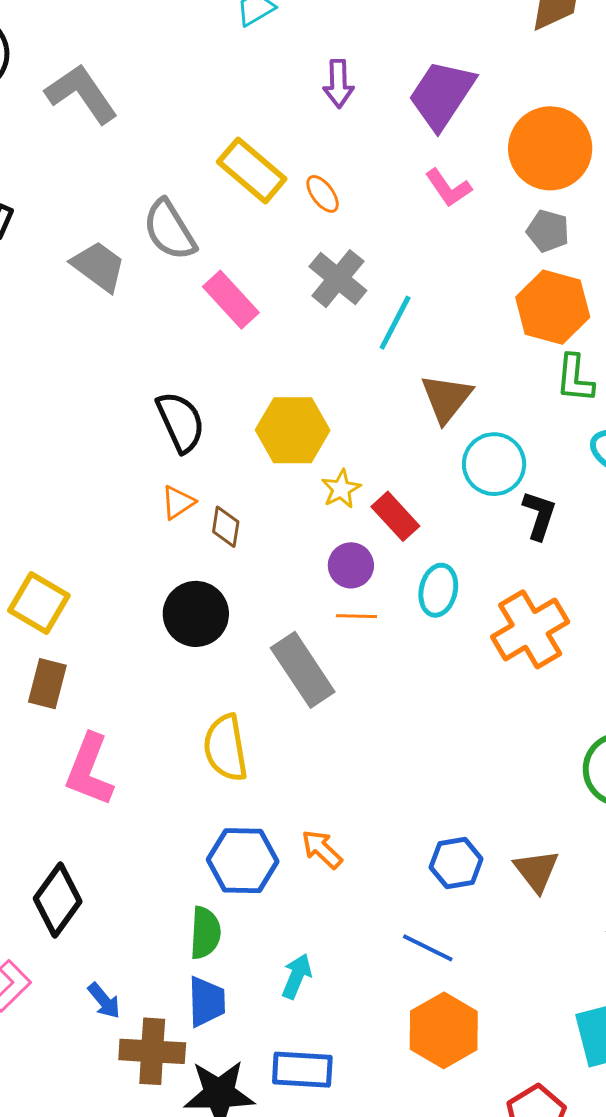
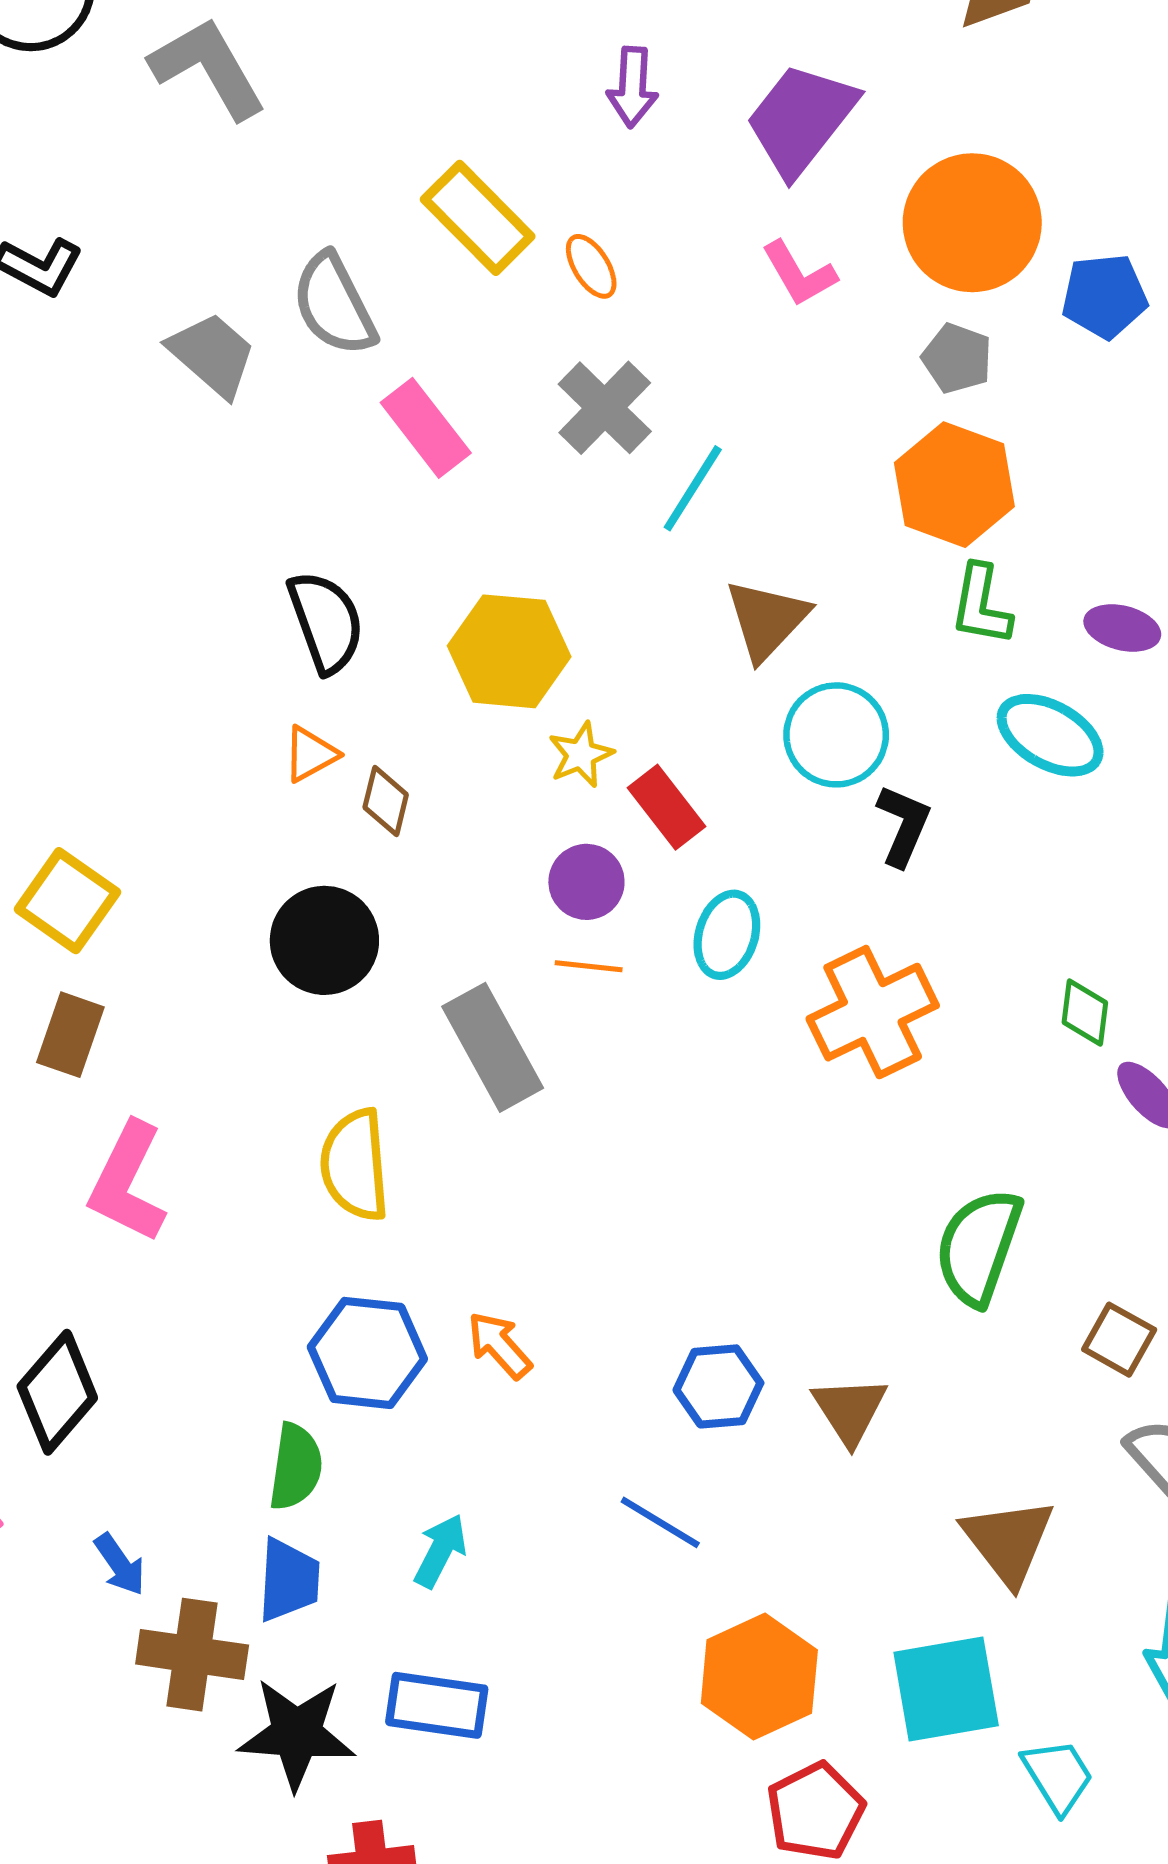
orange hexagon: (444, 1030) -> (759, 1677), moved

